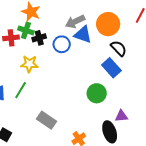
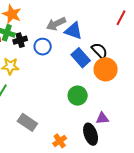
orange circle: (108, 24) -> (106, 69), moved
blue triangle: (83, 34) -> (73, 31), moved
blue rectangle: (111, 68) -> (81, 58), moved

